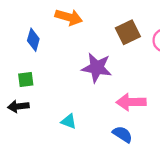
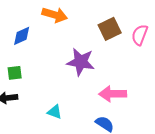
blue diamond: (33, 40) -> (22, 36), turned 50

